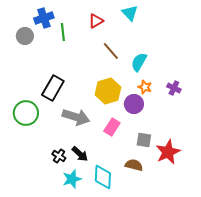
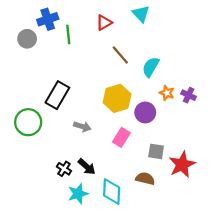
orange star: (145, 87) -> (167, 93), moved
gray arrow: (76, 117) -> (82, 127), size x0.6

